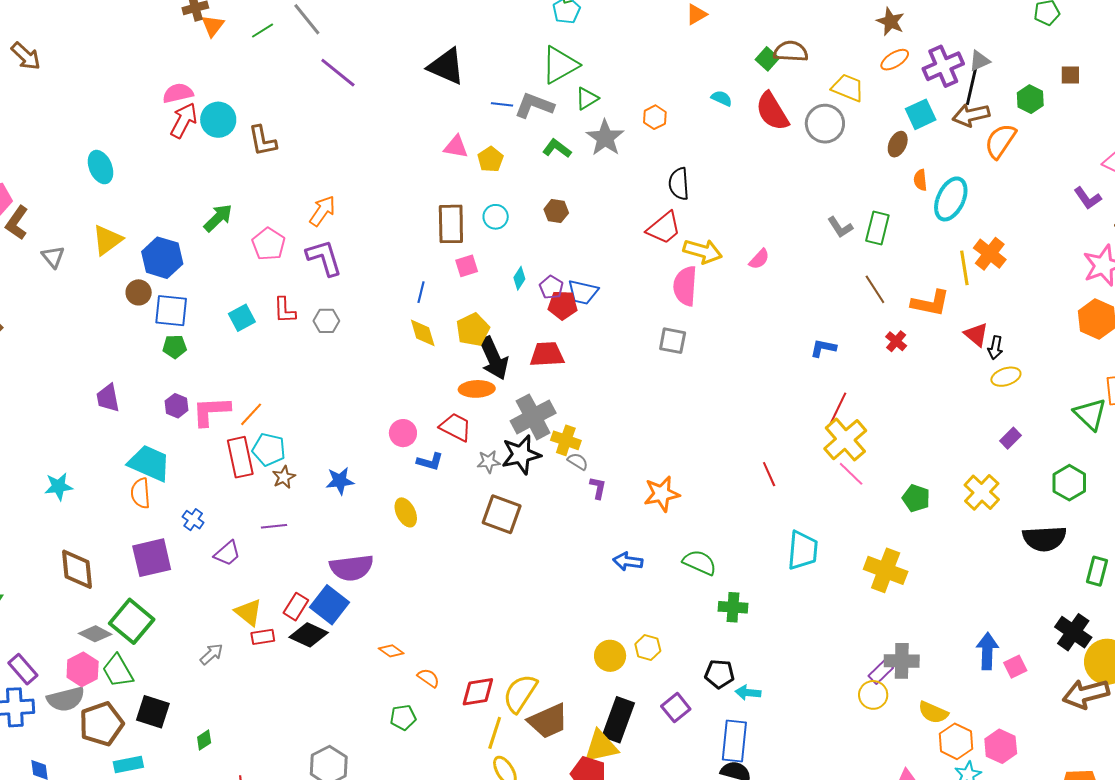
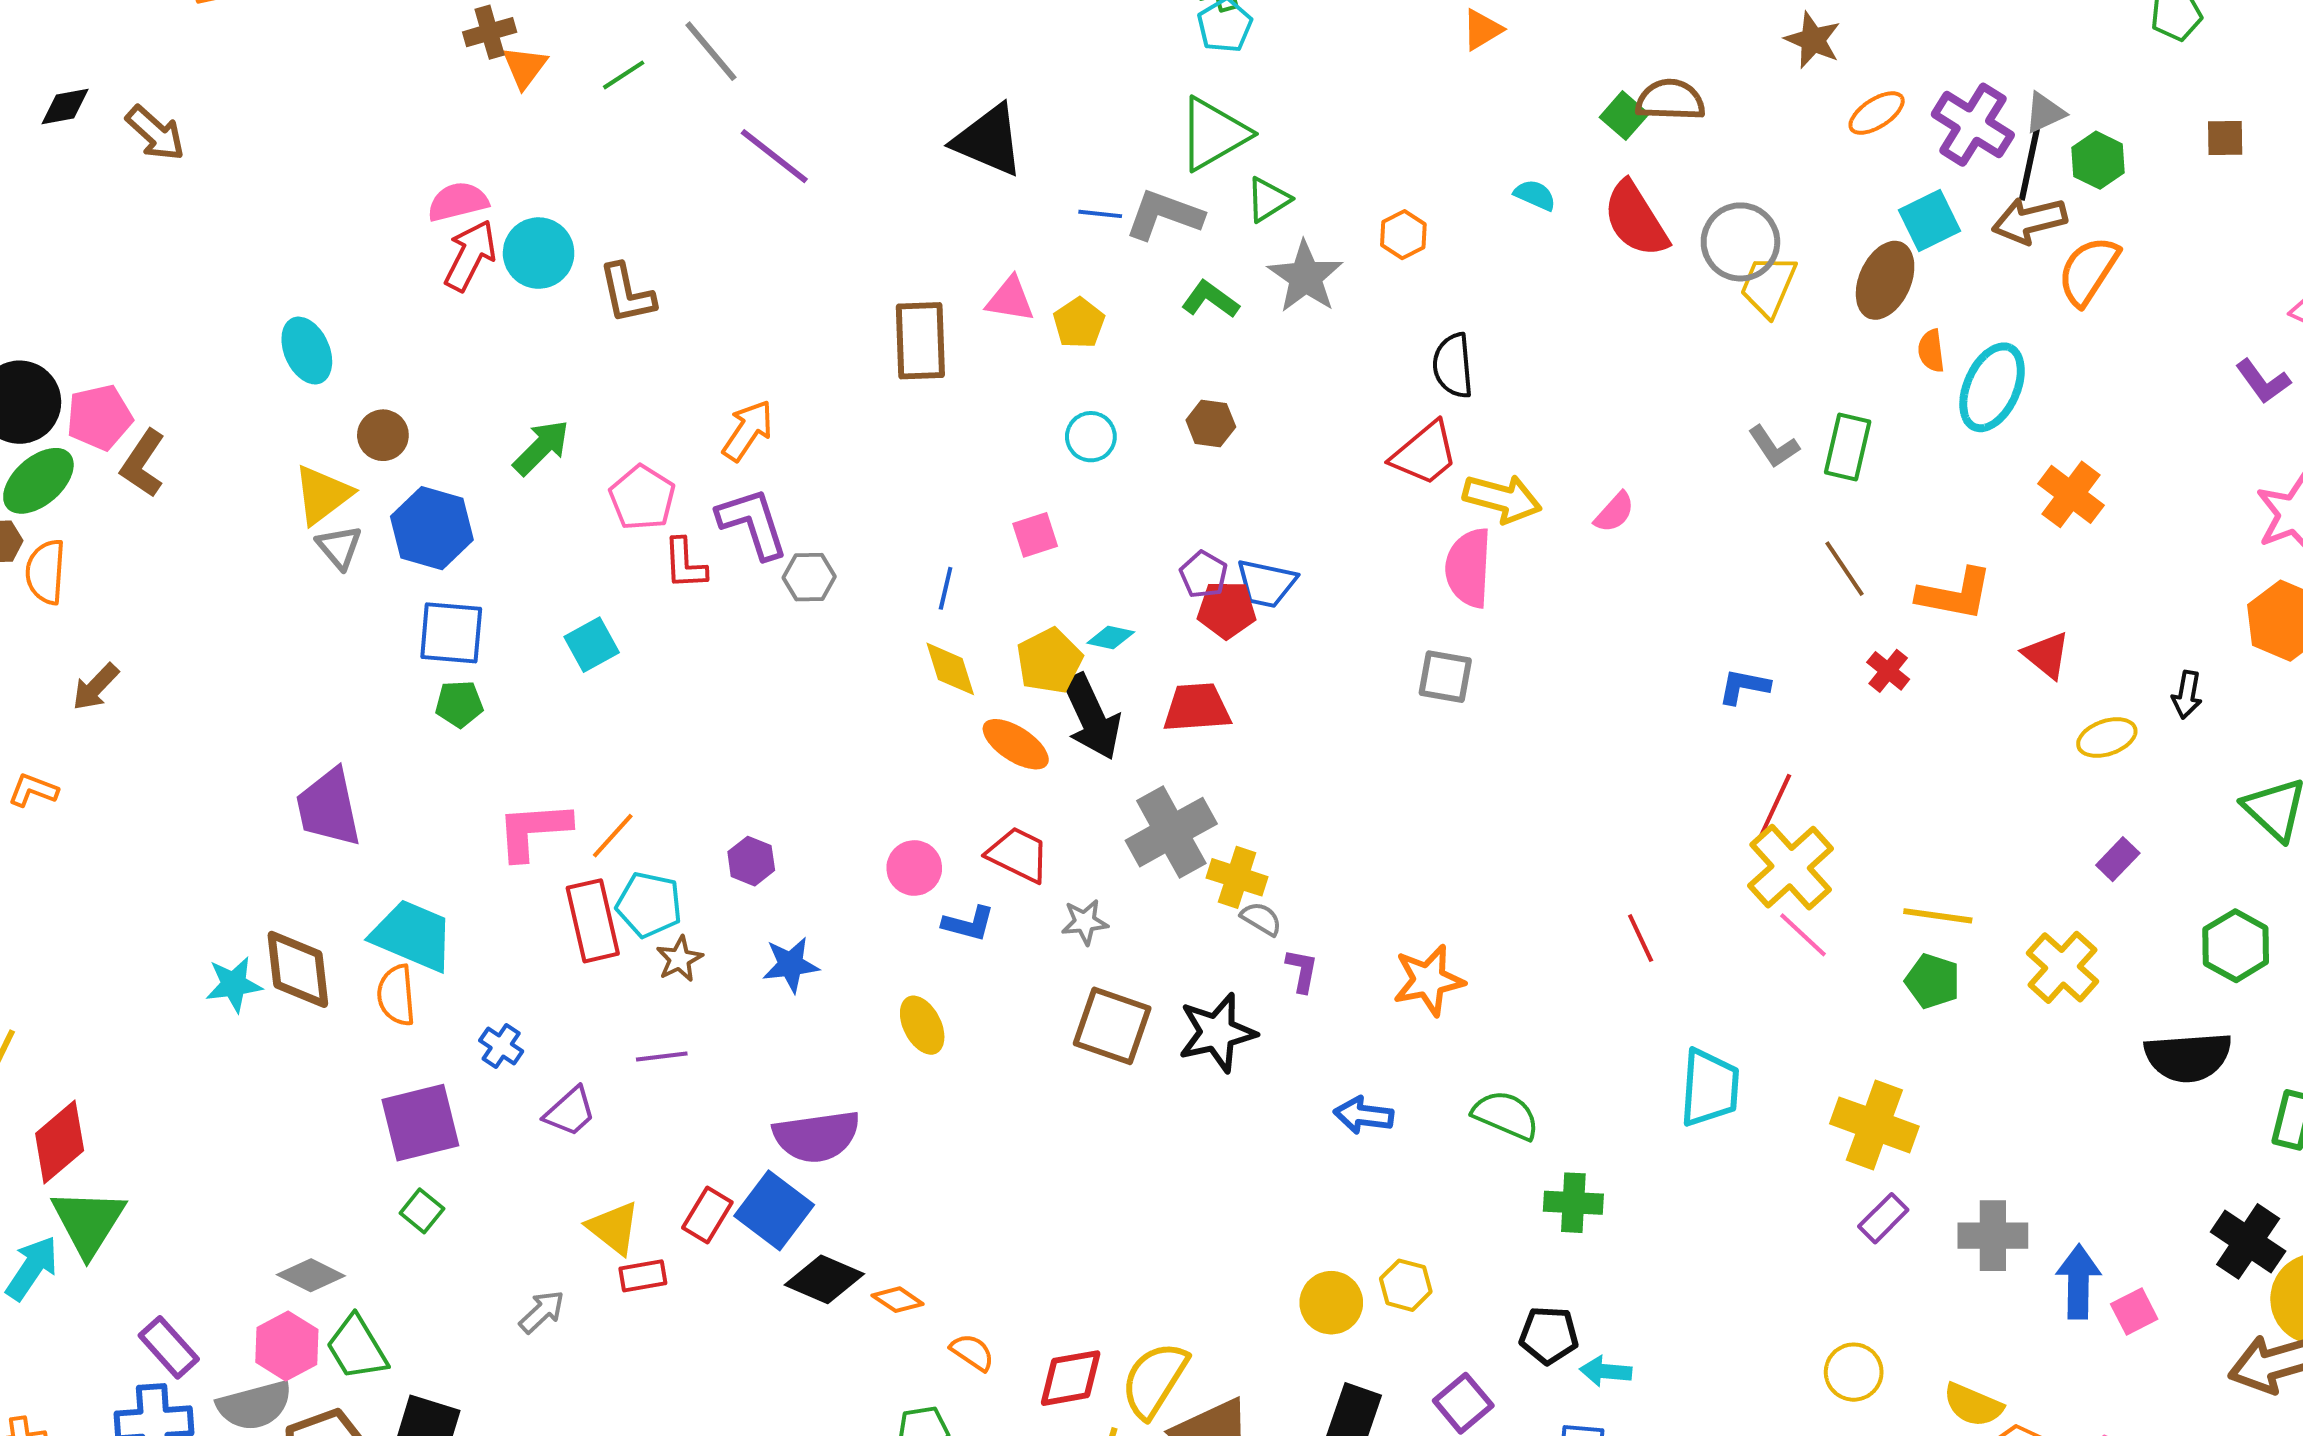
brown star: (891, 22) -> (1813, 40), moved
purple cross: (943, 66) -> (1973, 125), turned -33
yellow trapezoid: (848, 88) -> (1768, 286), moved, turned -88
green hexagon: (1030, 99) -> (2098, 160), moved
brown ellipse: (898, 144) -> (1885, 280), size x1.5
brown rectangle: (451, 224) -> (920, 341), moved
gray triangle: (53, 257) -> (339, 547), moved
yellow line: (964, 268) -> (1938, 916), moved, turned -72
cyan diamond: (519, 278) -> (1111, 638), moved, turned 70
brown circle: (139, 292) -> (383, 435), moved
red L-shape: (285, 310) -> (685, 564), moved
gray hexagon: (326, 321) -> (809, 577), moved
black arrow: (995, 348) -> (2187, 695), moved
orange ellipse: (477, 389) -> (1016, 744), moved, turned 36
purple trapezoid: (108, 398) -> (329, 808), size x1.4
purple hexagon: (176, 406) -> (751, 861), moved
black star: (521, 455) -> (1217, 1033), moved
brown diamond: (77, 569) -> (298, 969), moved
green square: (132, 621) -> (422, 1211), moved, size x0.5
black diamond: (309, 635) -> (824, 1279), moved
gray cross: (902, 661) -> (1993, 1236), moved
purple rectangle: (881, 672) -> (1883, 1218), moved

